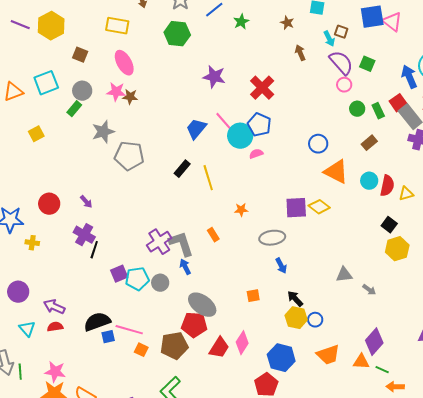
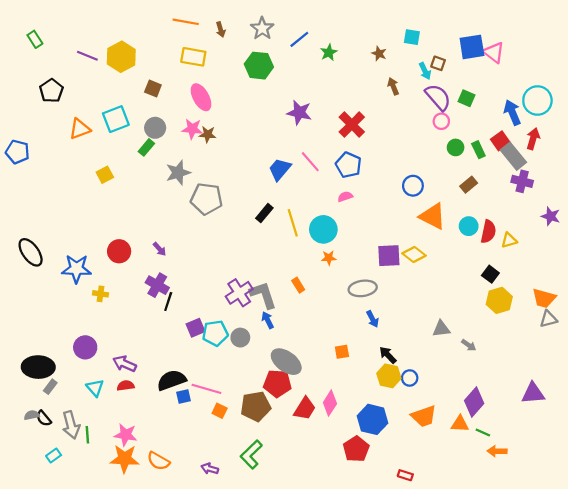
cyan circle: (240, 136) -> (323, 229), moved

